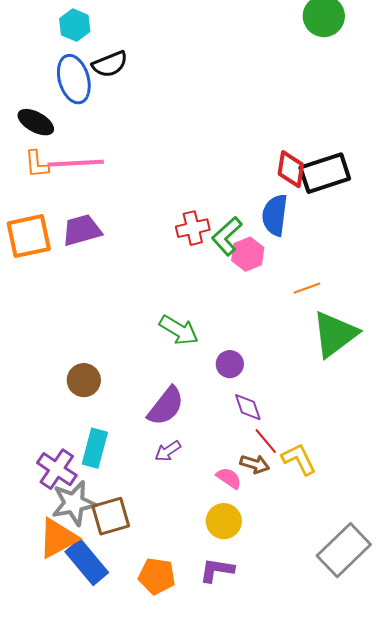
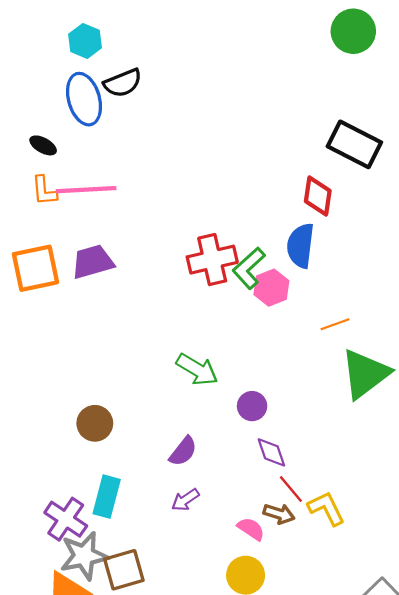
black ellipse: (36, 122) -> (43, 145), size x0.7
black rectangle: (325, 173) -> (354, 144), moved, turned 45
red cross: (193, 228) -> (212, 260), size x1.4
purple semicircle: (166, 406) -> (183, 451), size x0.7

